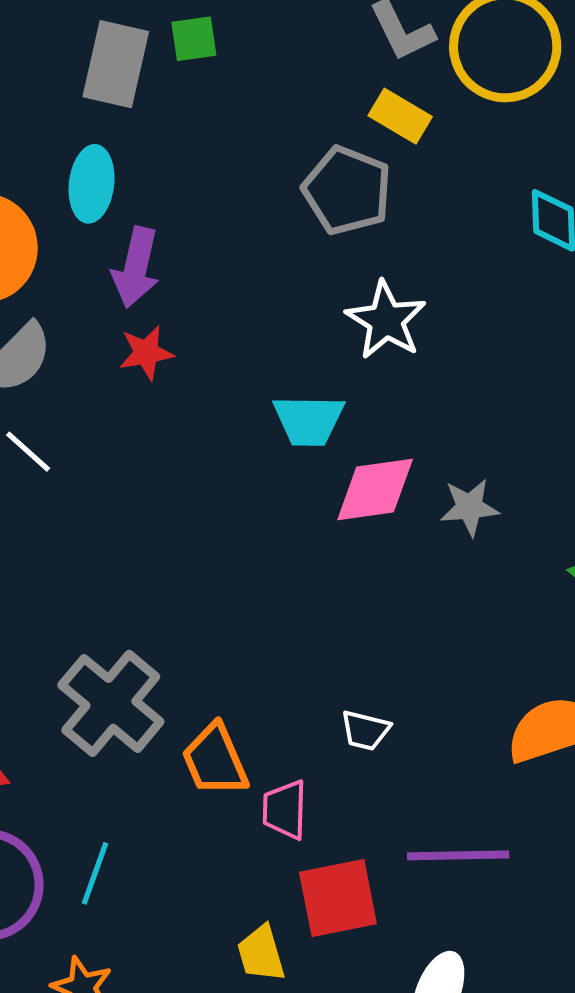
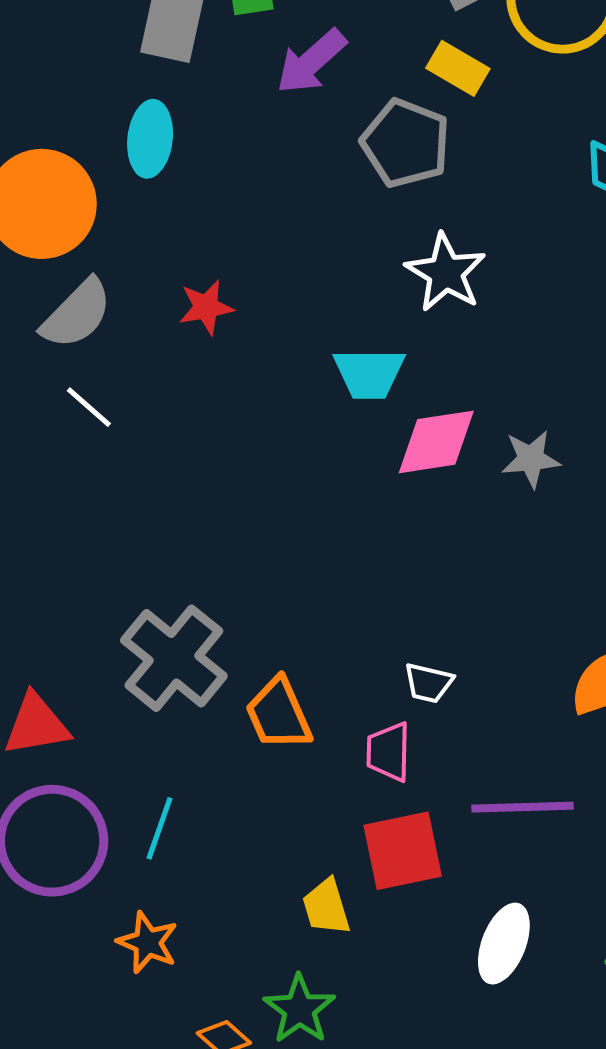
purple arrow: (136, 267) -> (311, 62), moved, turned 36
pink trapezoid: (285, 810) -> (389, 752), moved

